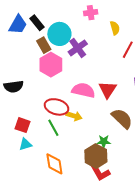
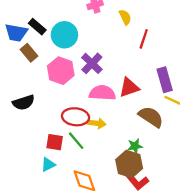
blue trapezoid: (18, 25) -> (16, 33), turned 80
brown rectangle: (44, 45) -> (29, 53), moved
purple cross: (78, 48) -> (92, 63), moved
red triangle: (108, 90) -> (129, 87), turned 48
red square: (22, 125) -> (55, 142), moved

